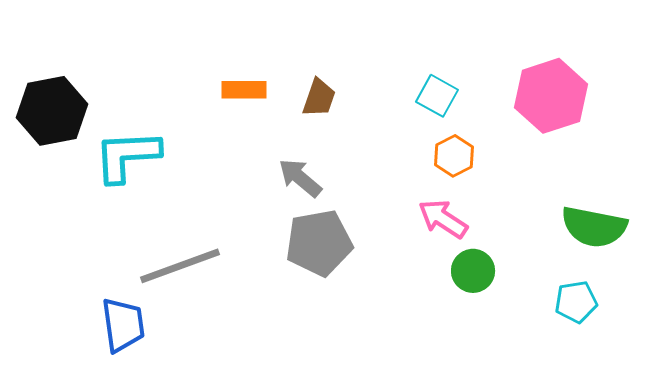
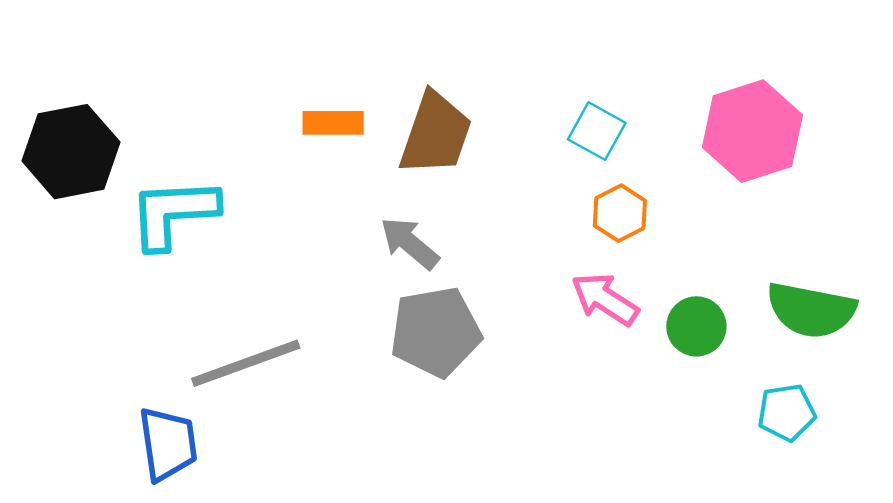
brown trapezoid: (319, 98) -> (436, 134), size x1.6
green circle: (473, 271) -> (696, 326), moved

